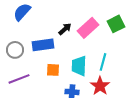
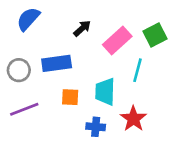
black arrow: (65, 29) -> (82, 28), moved
cyan line: (103, 62) -> (137, 70), moved

